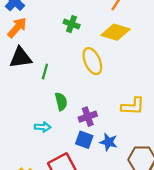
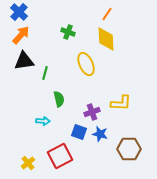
yellow diamond: (115, 32) -> (106, 39), turned 70
purple cross: (88, 117) -> (92, 112), moved

